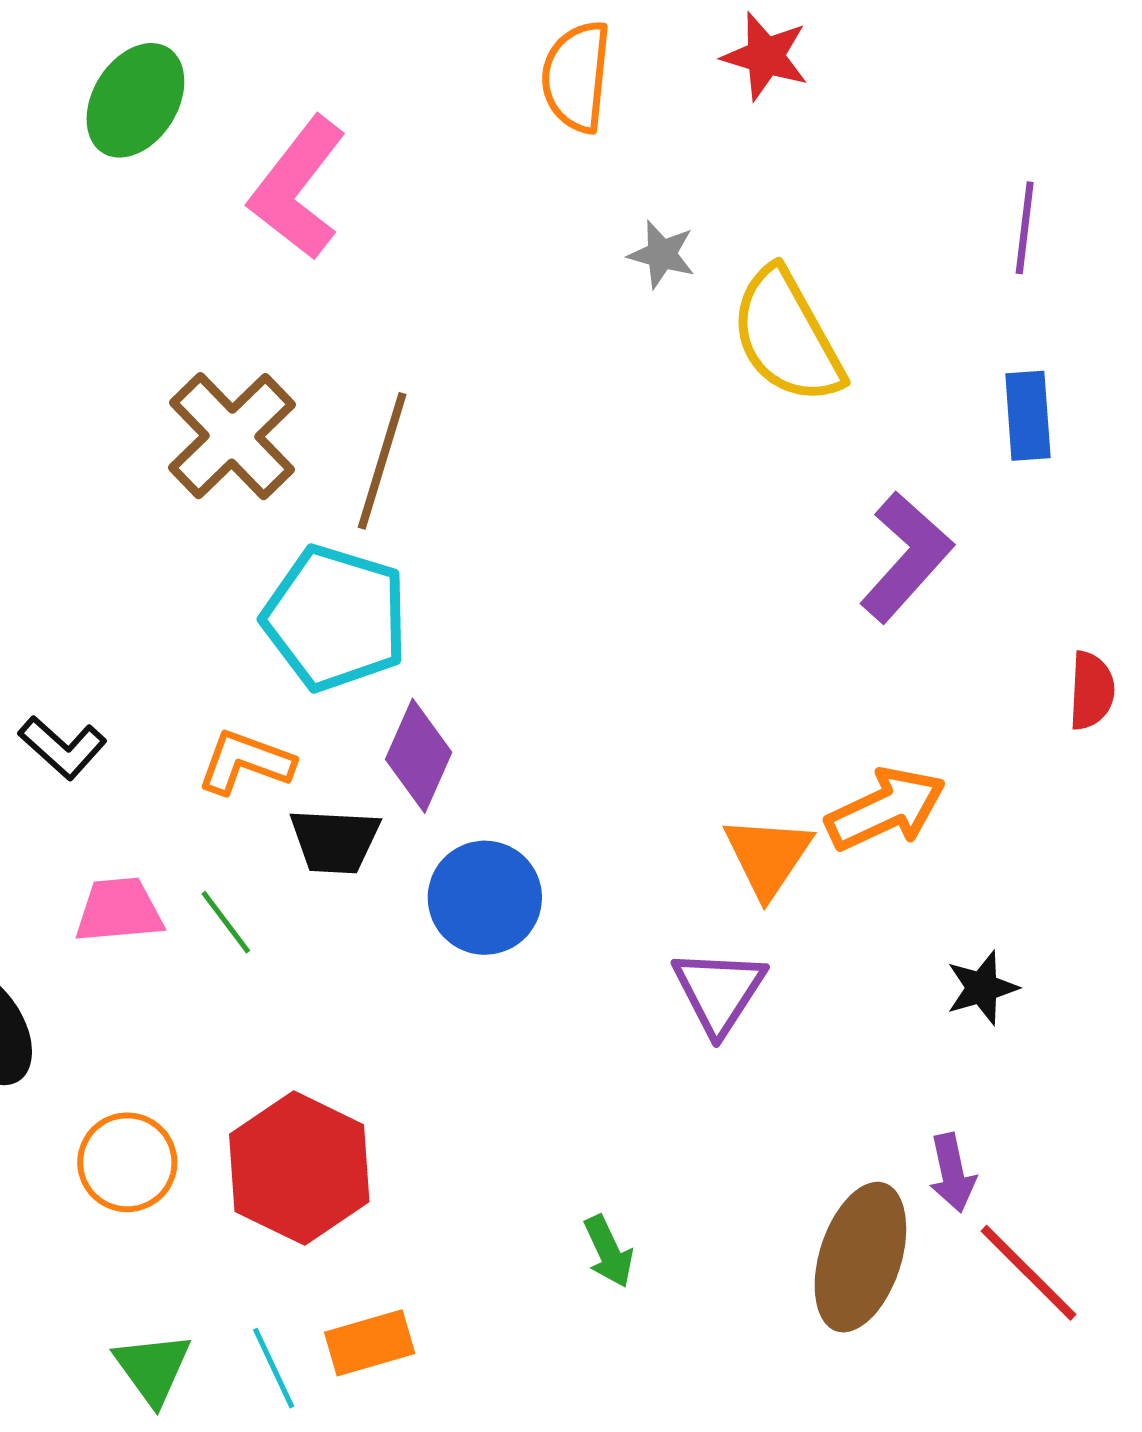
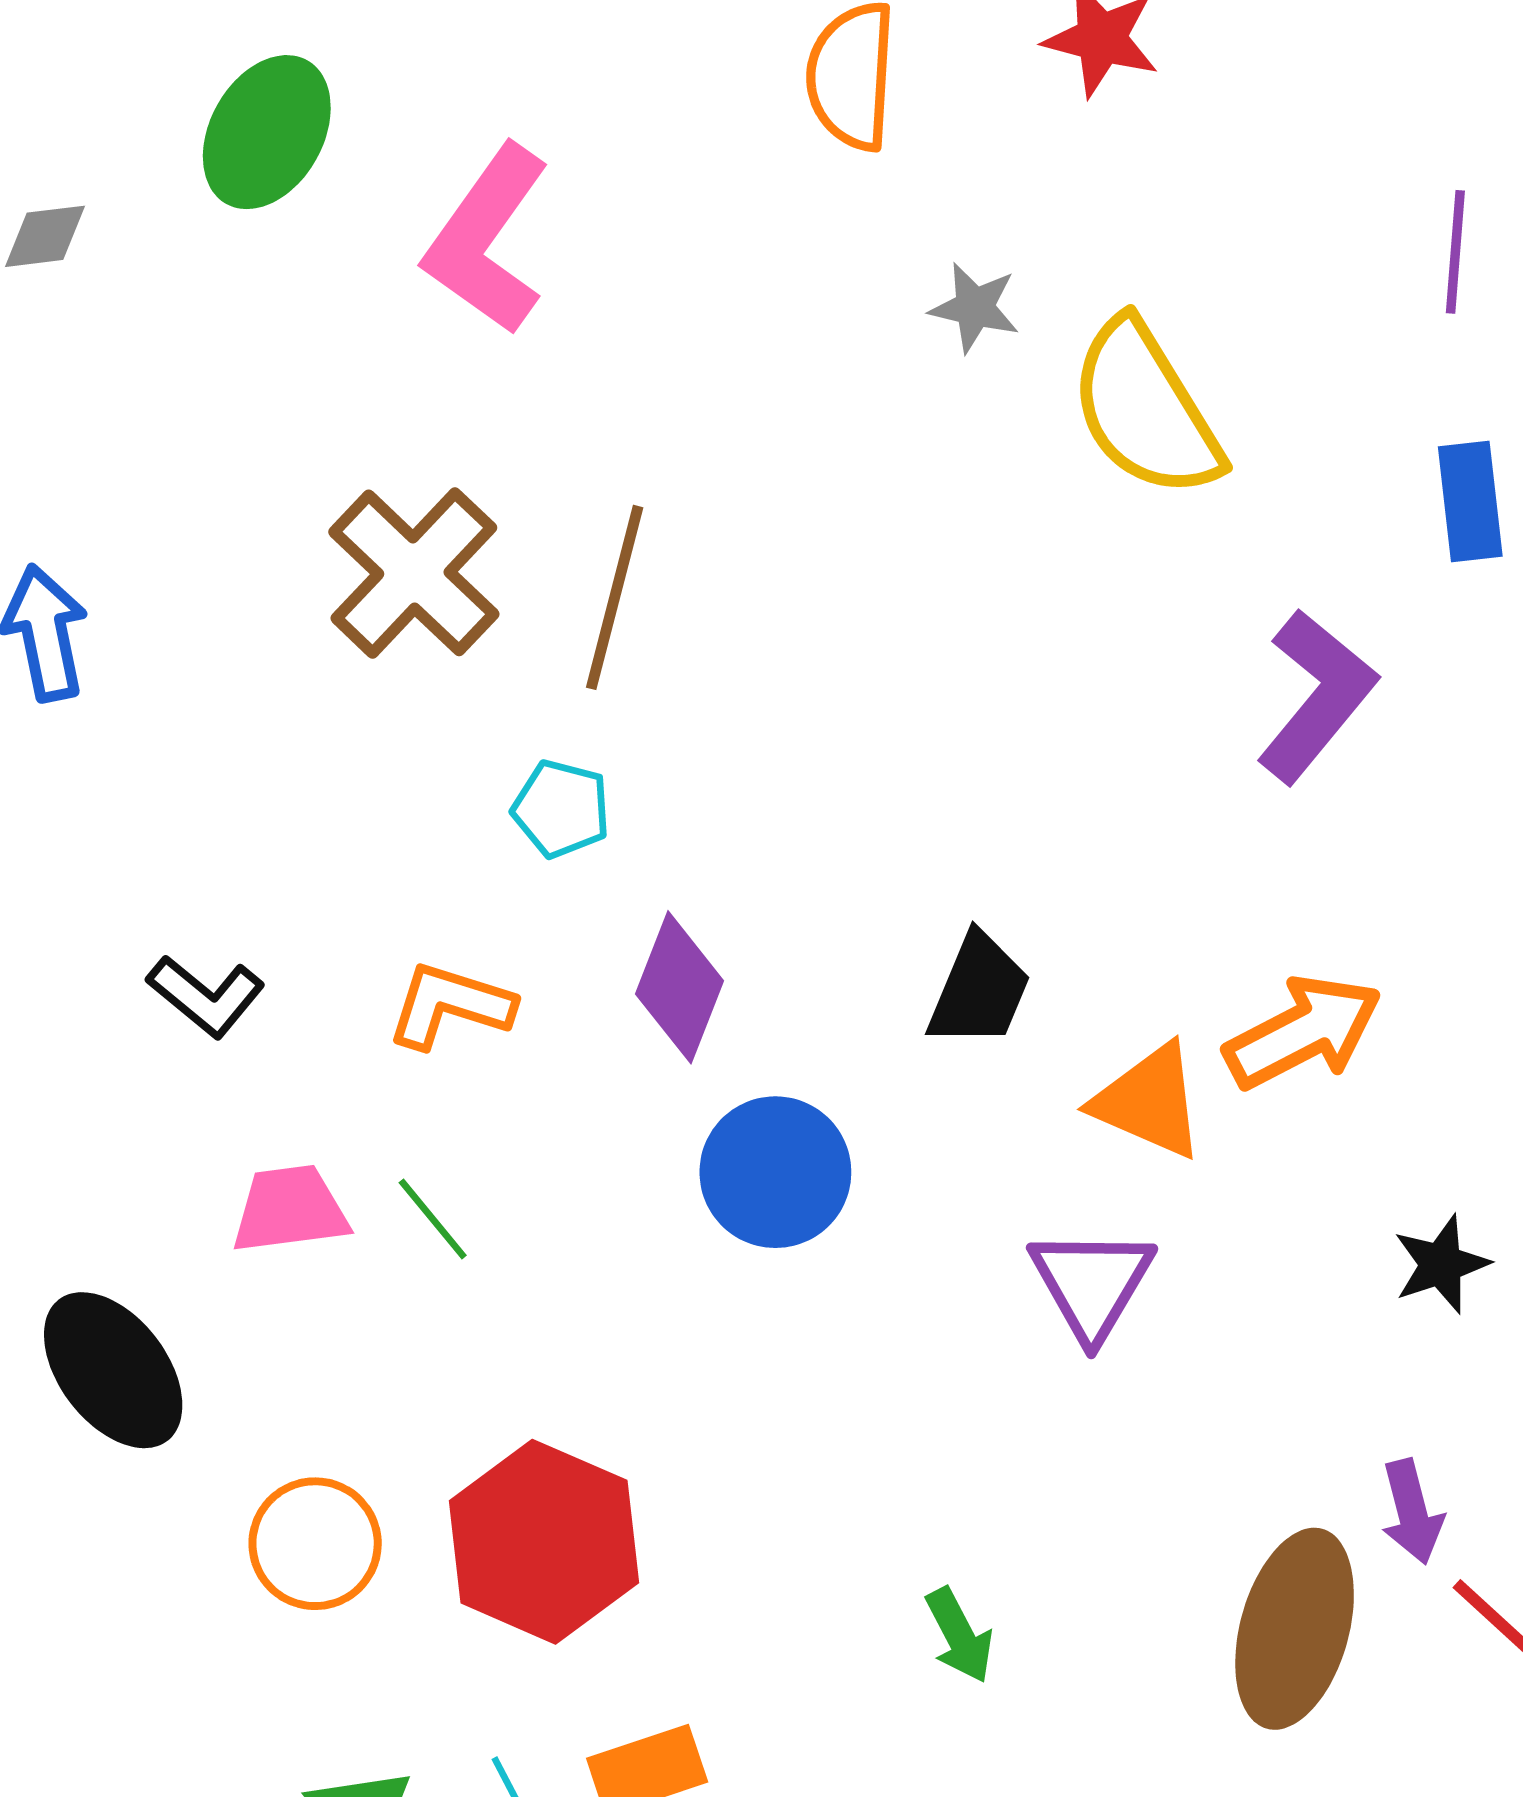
cyan pentagon: (335, 618) -> (561, 809), size x0.5
black trapezoid: (335, 841) -> (979, 990), moved, turned -68
orange triangle: (768, 856) -> (1149, 1101), turned -38

